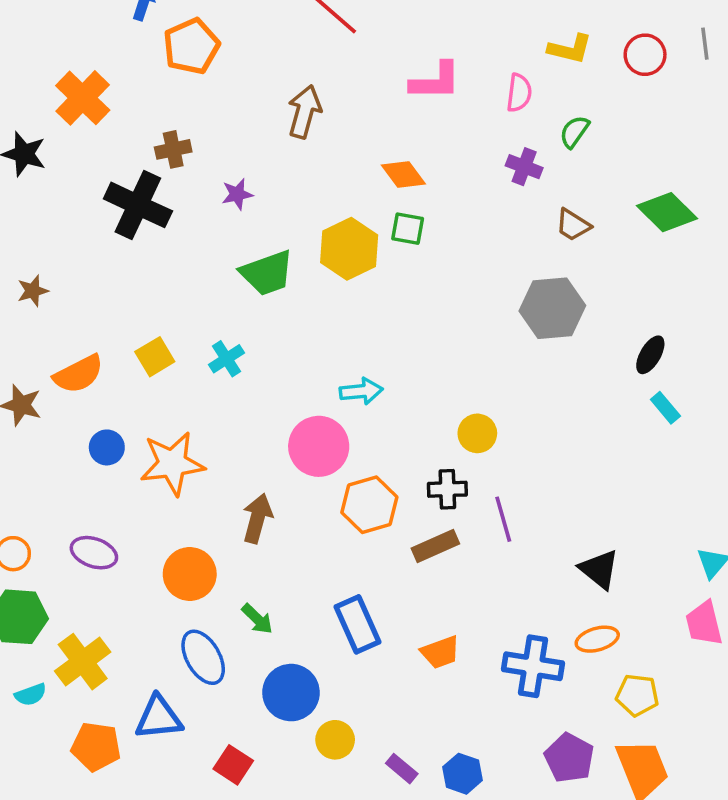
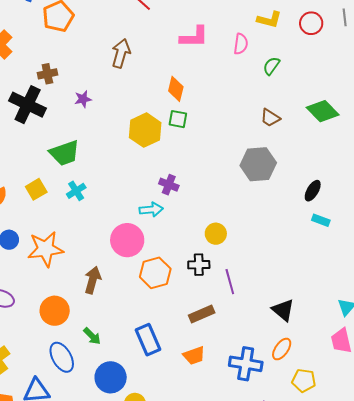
purple cross: (524, 167) -> (169, 185), moved
orange diamond: (403, 174) -> (176, 89), turned 50
green trapezoid: (267, 273) -> (65, 153), moved
cyan rectangle: (665, 408) -> (321, 220), turned -30
brown rectangle: (435, 546) -> (202, 314), moved
orange ellipse: (597, 639) -> (282, 349), turned -40

